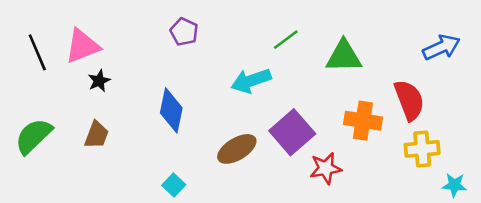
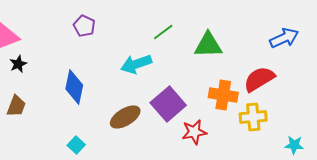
red semicircle: (409, 100) -> (259, 79), turned -100
yellow cross: (422, 149) -> (253, 117), moved

